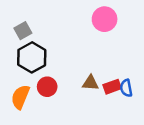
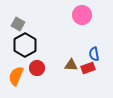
gray square: (23, 31) -> (18, 24), turned -32
blue semicircle: (126, 88) -> (94, 54), moved

